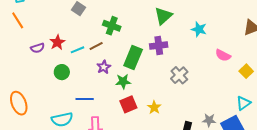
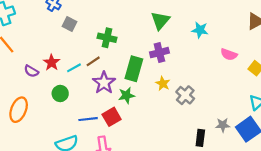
purple semicircle: (38, 48) -> (31, 71), turned 56
purple star: (104, 67) -> (104, 83), size x1.5
gray cross: (179, 75) -> (185, 95), moved
orange ellipse: (19, 103) -> (19, 110), moved, turned 50
red square: (128, 104) -> (112, 117), moved
yellow star: (154, 107) -> (163, 84), moved

